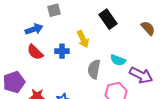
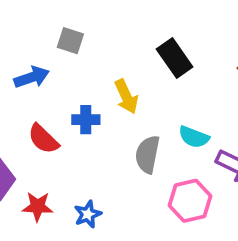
gray square: (54, 10) -> (70, 41), turned 32
red semicircle: (35, 52) -> (43, 139), moved

